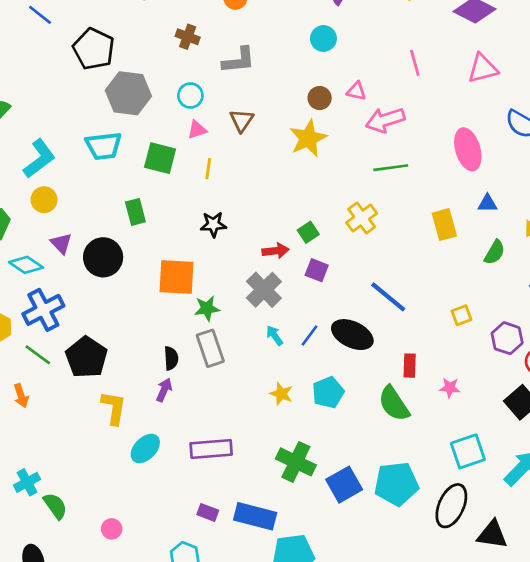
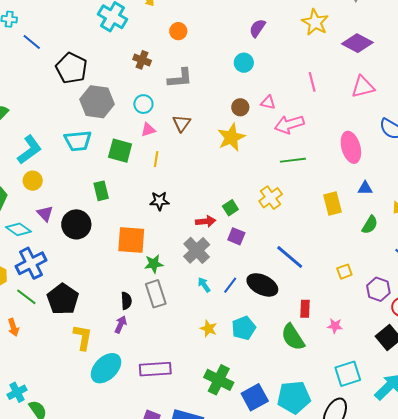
cyan ellipse: (145, 448) -> (106, 368), size x1.4

